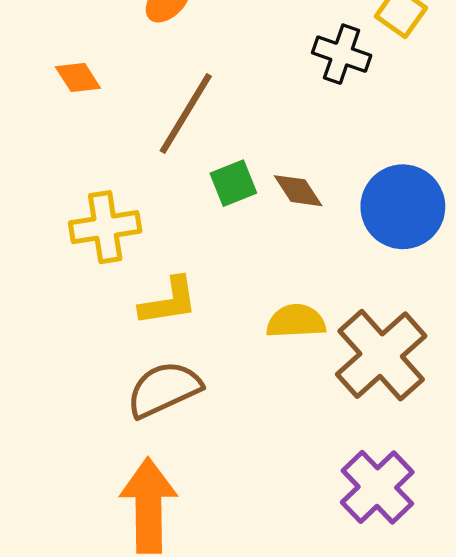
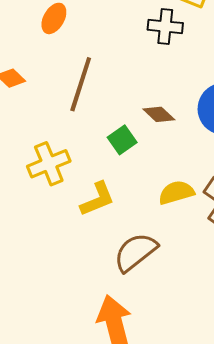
green square: (233, 183) -> (122, 140), moved
brown semicircle: (164, 389) -> (135, 252), moved

